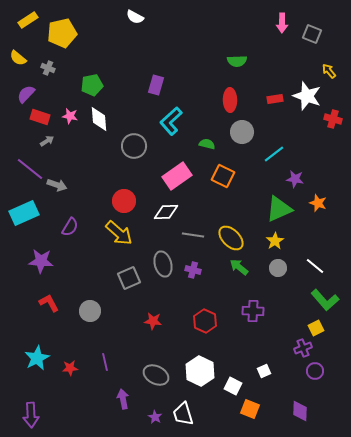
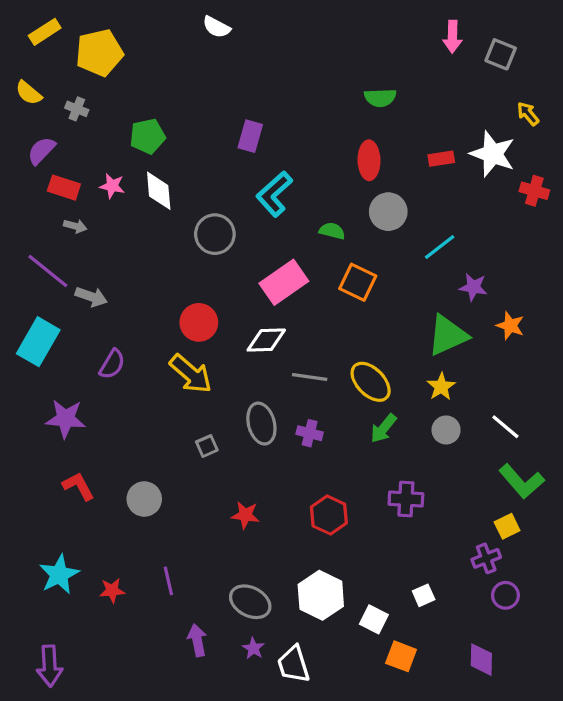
gray arrow: (47, 141) -> (75, 226), turned 48
cyan rectangle: (24, 213) -> (38, 342), turned -36
green arrow: (239, 267) -> (383, 428), turned -90
gray square: (129, 278) -> (207, 446), size x0.6
purple star: (155, 417) -> (253, 648), moved

